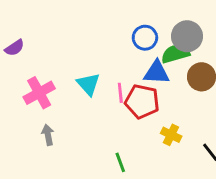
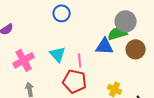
blue circle: (145, 38) -> (62, 13), moved
red pentagon: (142, 101) -> (75, 81), moved

